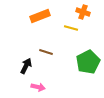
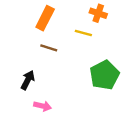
orange rectangle: (40, 16) -> (45, 18), turned -42
brown line: (46, 52) -> (49, 48), moved

